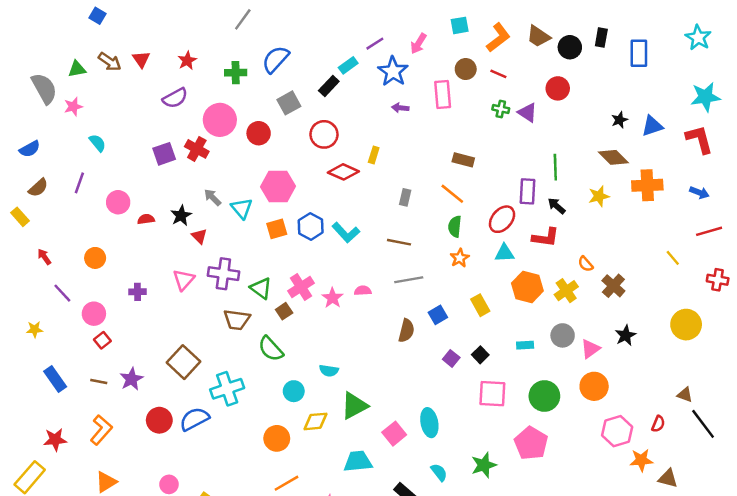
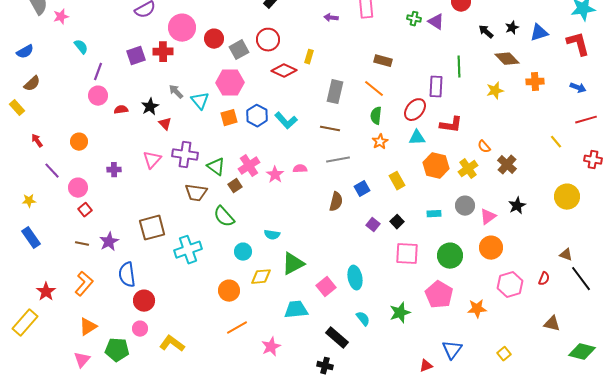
gray square: (289, 103) -> (239, 50), moved
red cross: (197, 149) -> (163, 52), turned -30
purple line: (79, 183) -> (98, 72), moved
orange cross: (647, 185) -> (535, 82), size x0.7
gray rectangle: (405, 197) -> (335, 92), size x1.6
black arrow: (557, 206) -> (486, 32), moved
brown square: (184, 362) -> (152, 228), turned 32
blue rectangle: (55, 379) -> (31, 238), moved
blue semicircle: (194, 419) -> (127, 275), moved, turned -70
red circle: (159, 420) -> (144, 301), moved
red star: (55, 440) -> (46, 292), turned -30
orange star: (641, 460) -> (477, 309), moved

